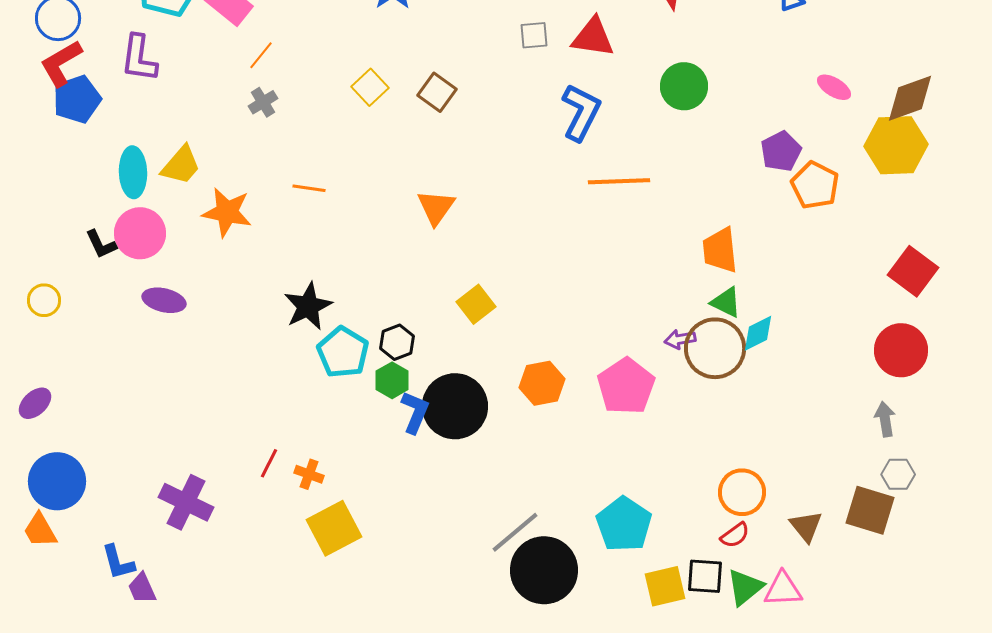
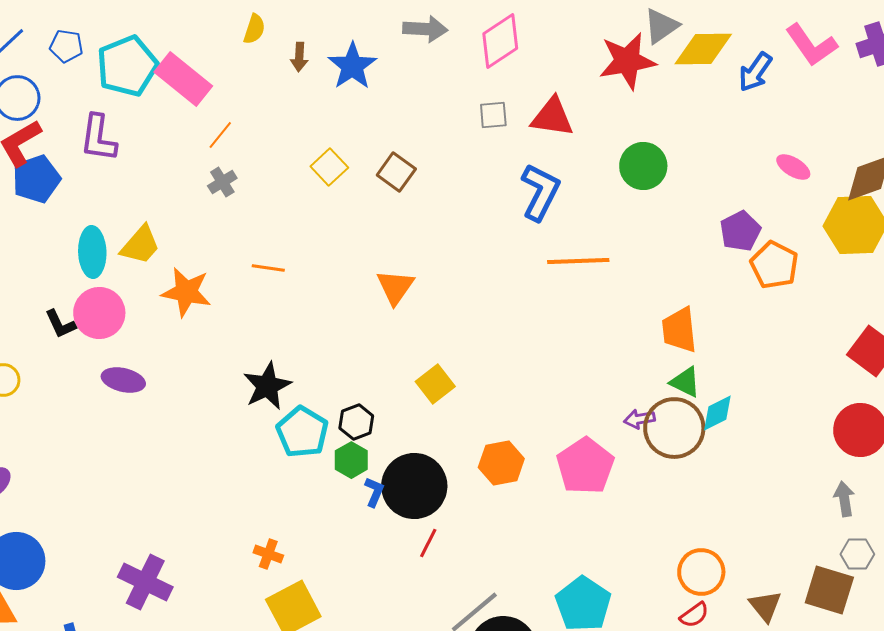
blue L-shape: (415, 412) -> (374, 492), size x0.7
red line: (269, 463) -> (428, 543), moved

